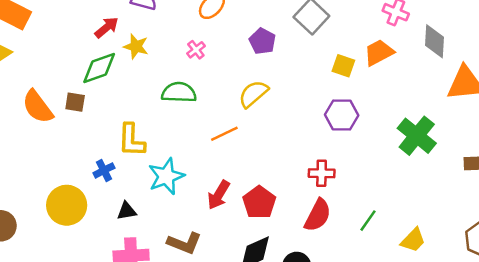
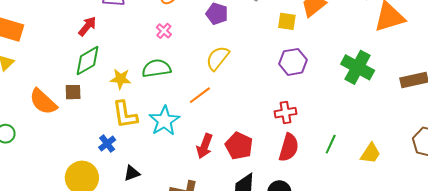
yellow star: (136, 46) -> (121, 79), moved
cyan star: (166, 176) -> (164, 121), moved

